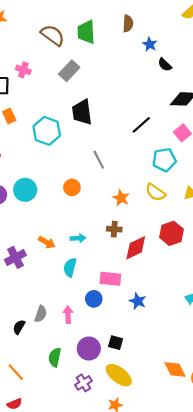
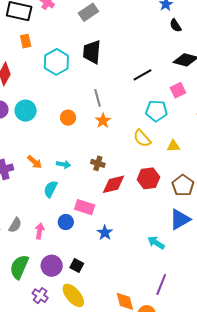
orange star: (121, 198) -> (103, 121), moved
green semicircle: (55, 357) -> (19, 267), size x1.4
purple cross: (83, 383) -> (40, 296), turned -35

